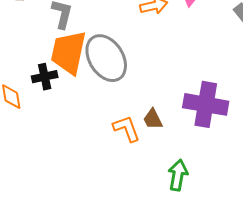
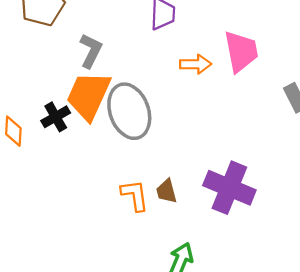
black cross: (45, 77) -> (56, 117), turned -30

